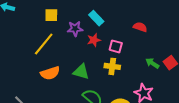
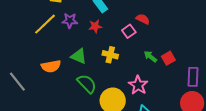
purple star: (75, 29) -> (70, 21), moved
pink square: (116, 46) -> (129, 31), moved, turned 32
orange semicircle: (50, 73) -> (51, 66), moved

